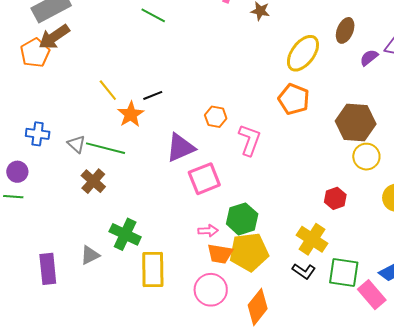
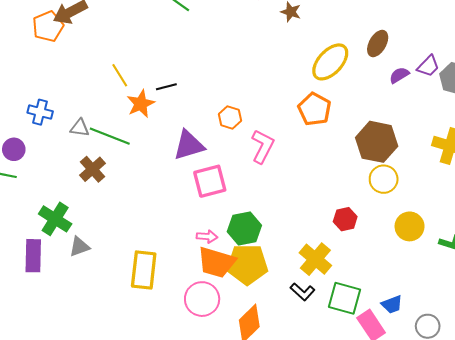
gray triangle: (77, 144) -> (80, 128), turned -42
green cross: (125, 234) -> (55, 219), moved
orange trapezoid: (220, 254) -> (216, 262), size x1.4

